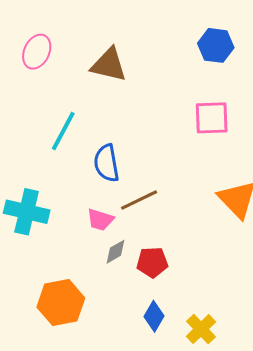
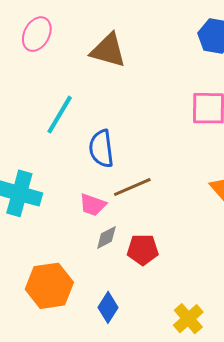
blue diamond: (154, 316) -> (108, 307), moved

